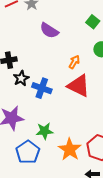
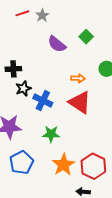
green square: (93, 22) -> (86, 37), moved
orange arrow: (74, 62) -> (78, 78), turned 56
green star: (44, 131) -> (51, 134), moved

